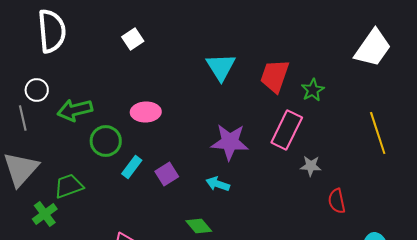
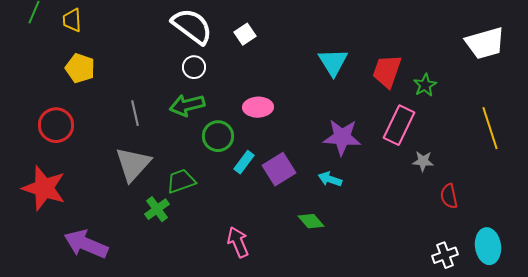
white semicircle: (52, 31) -> (192, 26), moved, turned -48
white trapezoid: (373, 48) -> (485, 43), turned 39
white circle: (37, 90) -> (194, 67), moved
purple square: (167, 174) -> (279, 169), size x1.4

